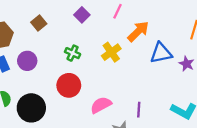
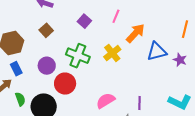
green cross: (73, 53) -> (78, 56), size x1.6
purple circle: (27, 61) -> (47, 66), moved
red circle: (69, 85) -> (65, 84), moved

